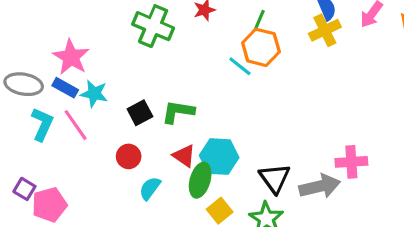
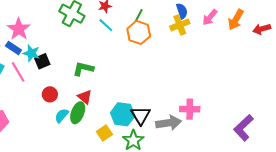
cyan line: (240, 66) -> (106, 25), moved
black square: (140, 113) -> (42, 61), moved
cyan hexagon: (219, 157) -> (123, 114), moved
green ellipse: (200, 180) -> (78, 113), moved

